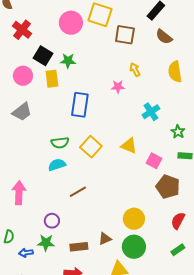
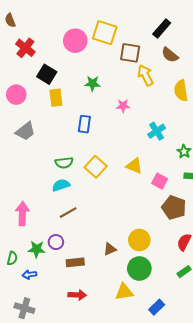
green star: (68, 61) -> (93, 83), moved
yellow arrow: (135, 70) -> (145, 75), moved, size x1.5
pink circle: (23, 76) -> (16, 95), moved
blue rectangle: (80, 105) -> (84, 124), size x0.7
brown line: (78, 192) -> (68, 213), moved
brown triangle: (105, 239) -> (110, 249), moved
green star: (46, 243) -> (37, 249), moved
brown rectangle: (79, 247) -> (75, 262), moved

